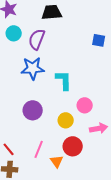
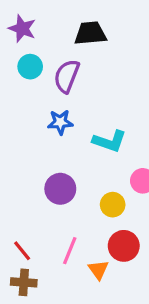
blue star: (33, 68) -> (60, 122), size x0.7
cyan L-shape: (64, 80) -> (109, 141), turned 110

